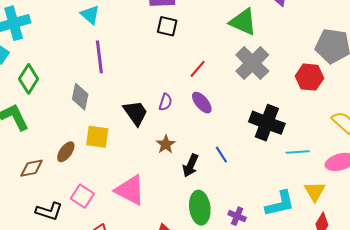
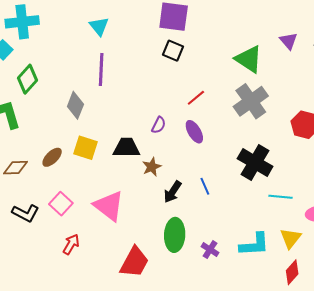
black trapezoid: (136, 113) -> (127, 148), moved, turned -64

